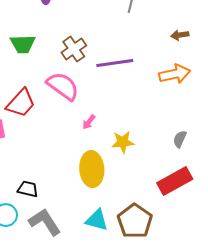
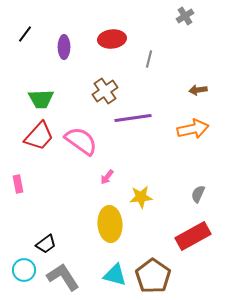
brown cross: (74, 49) -> (105, 91), moved
red trapezoid: (21, 103) -> (39, 136), moved
black trapezoid: (28, 189) -> (46, 244), turned 130

